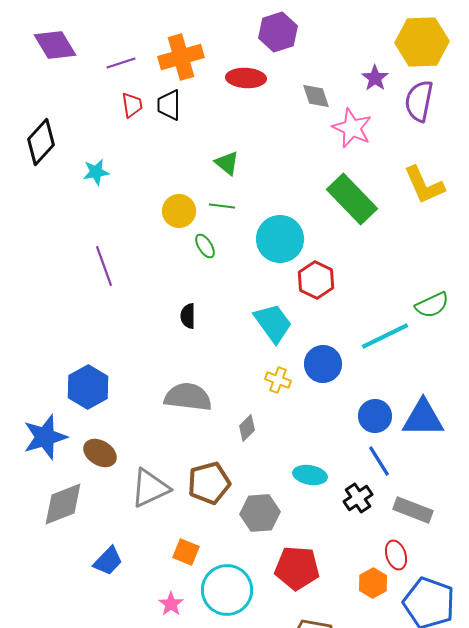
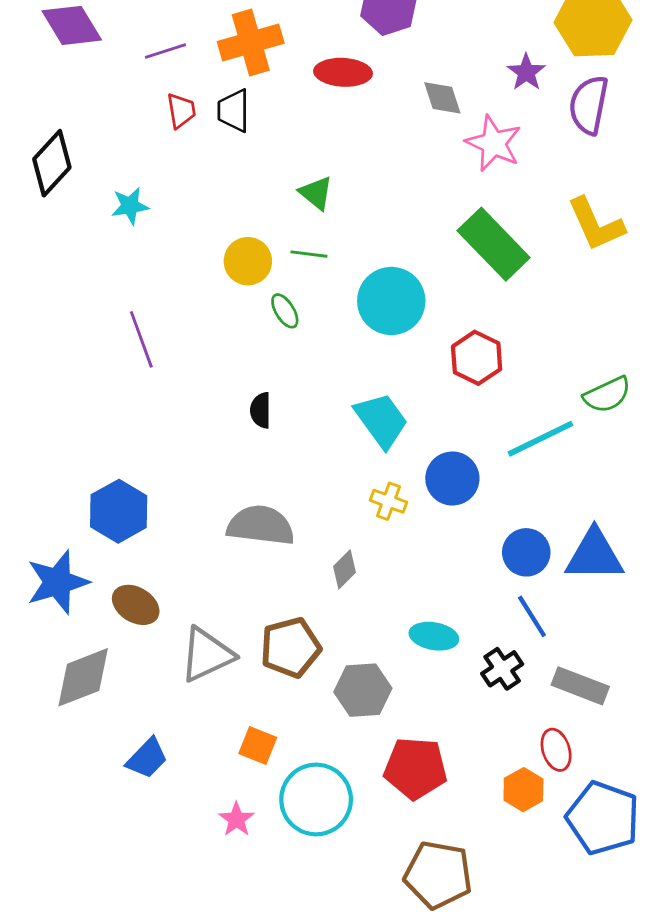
red hexagon: (316, 280) -> (477, 358), moved

